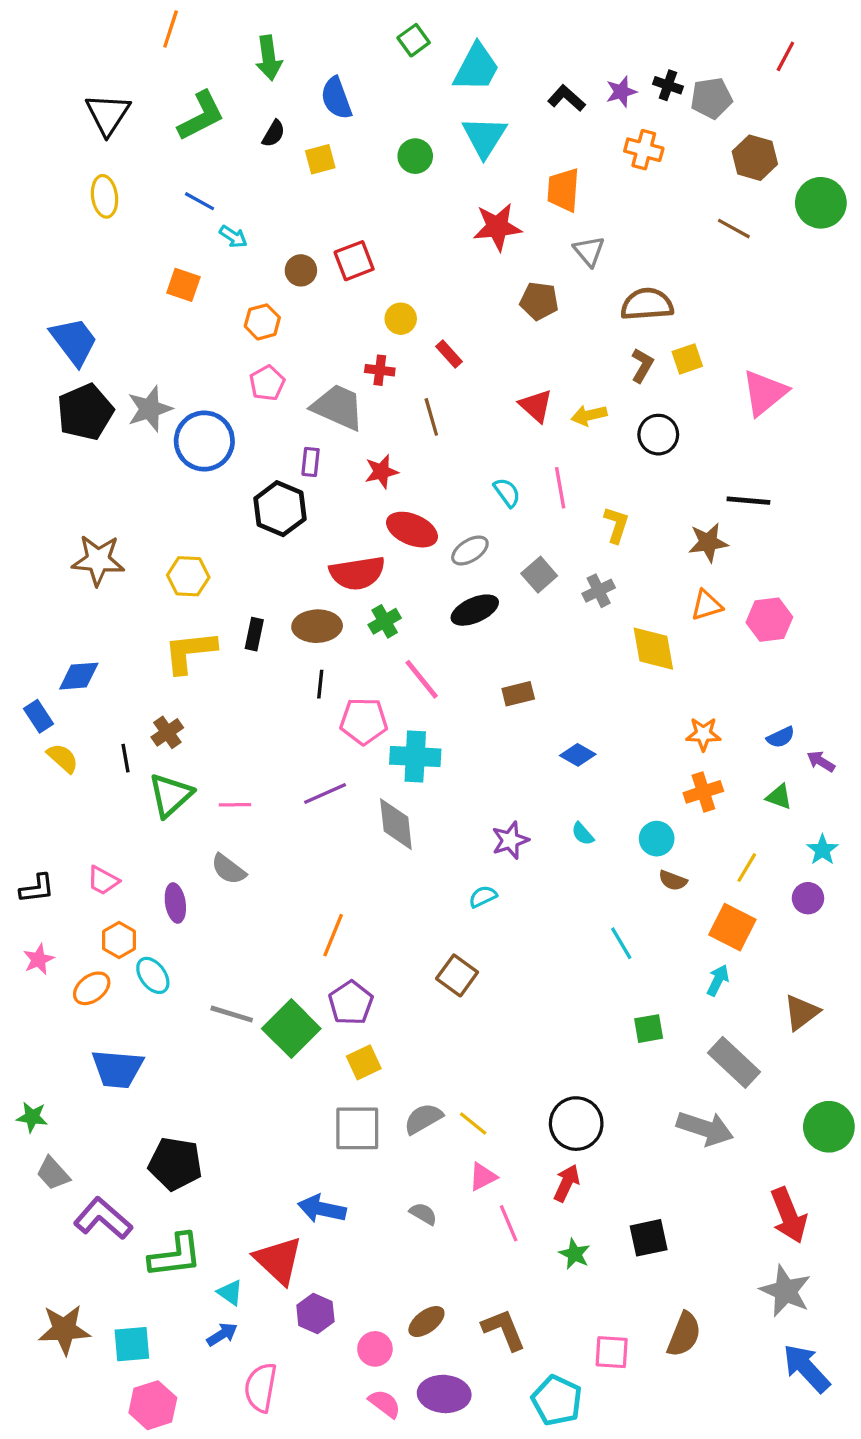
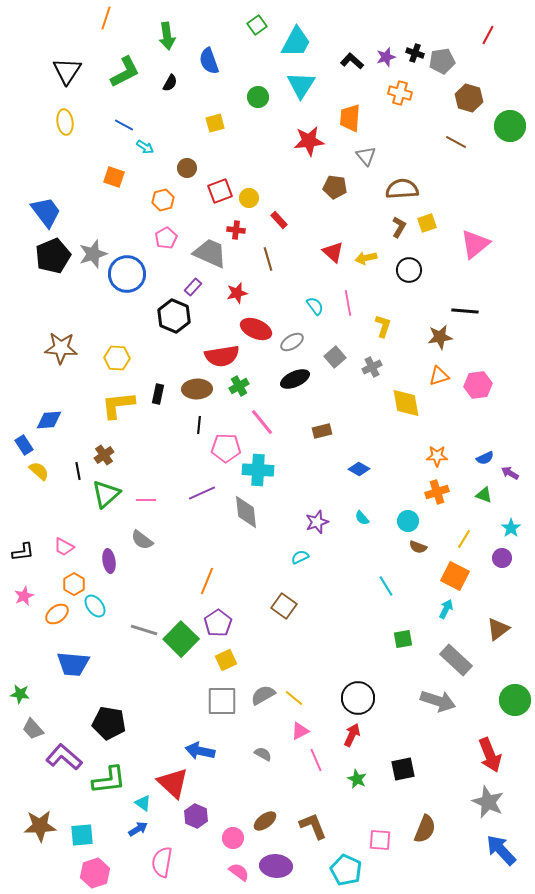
yellow square: (320, 159) -> (215, 123), moved
red square: (354, 261) -> (220, 191), moved
purple rectangle: (311, 462) -> (193, 287), turned 36

